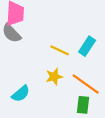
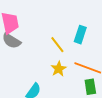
yellow line: (60, 50) -> (57, 45), turned 42

